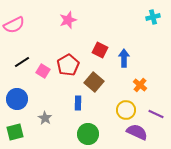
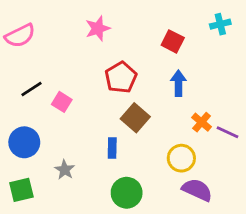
red square: (100, 50) -> (173, 41), moved
red pentagon: (68, 65) -> (121, 77), moved
purple line: (156, 114) -> (227, 132), moved

